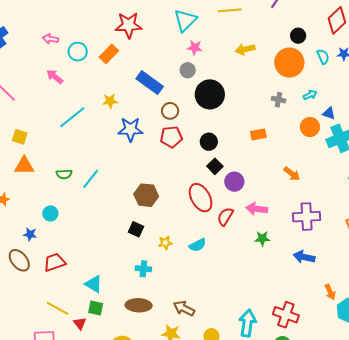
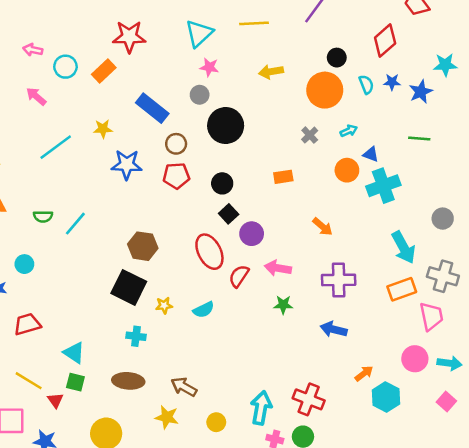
gray cross: (278, 100) -> (310, 135), turned 32
black square: (136, 229) -> (129, 287), size x1.8
orange arrow: (330, 292) -> (364, 373), turned -105

